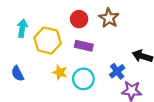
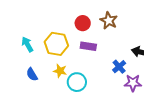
cyan arrow: (22, 28) -> (27, 44), moved, turned -35
yellow star: (60, 72) -> (60, 71), moved
cyan circle: (83, 79) -> (77, 82), moved

